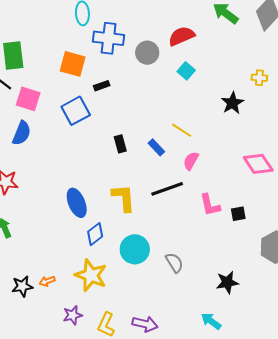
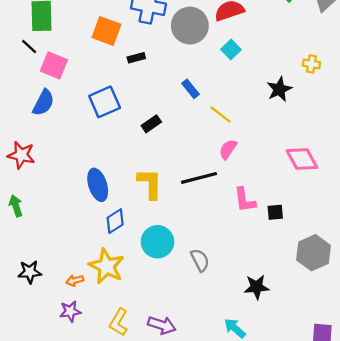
gray circle: (147, 53) -> (190, 26), size x1.4
blue square: (76, 111) -> (105, 102), moved
black rectangle: (120, 144) -> (151, 124), turned 66
blue rectangle: (156, 147) -> (191, 89), moved
orange arrow: (47, 281) -> (75, 280), moved
purple star: (73, 315) -> (70, 311), moved

